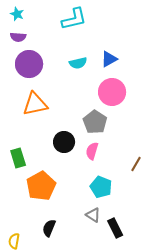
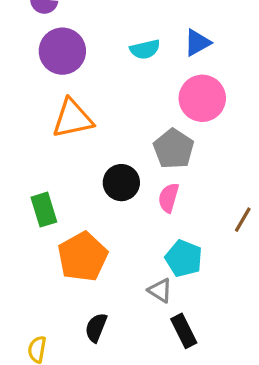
gray triangle: (93, 215) -> (160, 290), moved
black rectangle: (115, 228) -> (184, 331), moved

